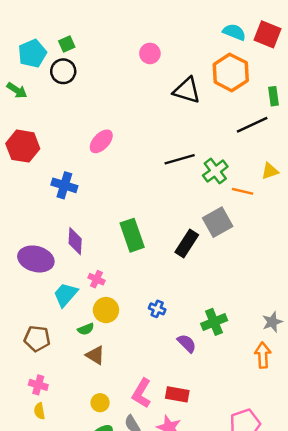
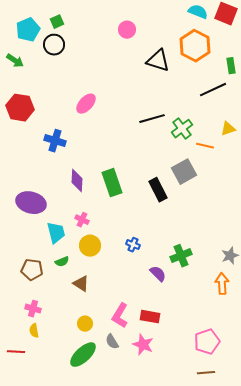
purple diamond: (75, 241) -> (77, 181), moved
black rectangle: (187, 244) -> (158, 190), turned -60
cyan trapezoid: (66, 295) -> (56, 233), turned 125
green semicircle: (86, 329) -> (62, 262), moved

